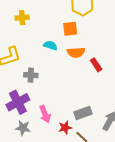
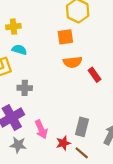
cyan semicircle: (50, 45) -> (19, 50), moved
gray rectangle: (83, 113) -> (82, 127), turned -54

